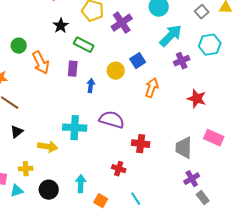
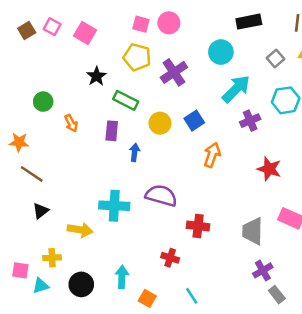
orange arrow: (41, 63) -> (71, 123), size x0.6
yellow circle: (116, 71) -> (160, 123), moved

